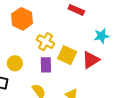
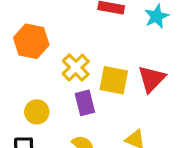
cyan star: (102, 36) -> (157, 16), moved
yellow cross: (46, 42) -> (76, 68), turned 30

